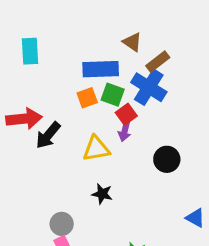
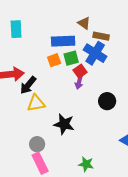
brown rectangle: (158, 62) -> (101, 36), turned 49
green square: (113, 95) -> (71, 58), turned -35
yellow triangle: (96, 149) -> (36, 103), moved
black star: (102, 194) -> (64, 124), size x1.5

